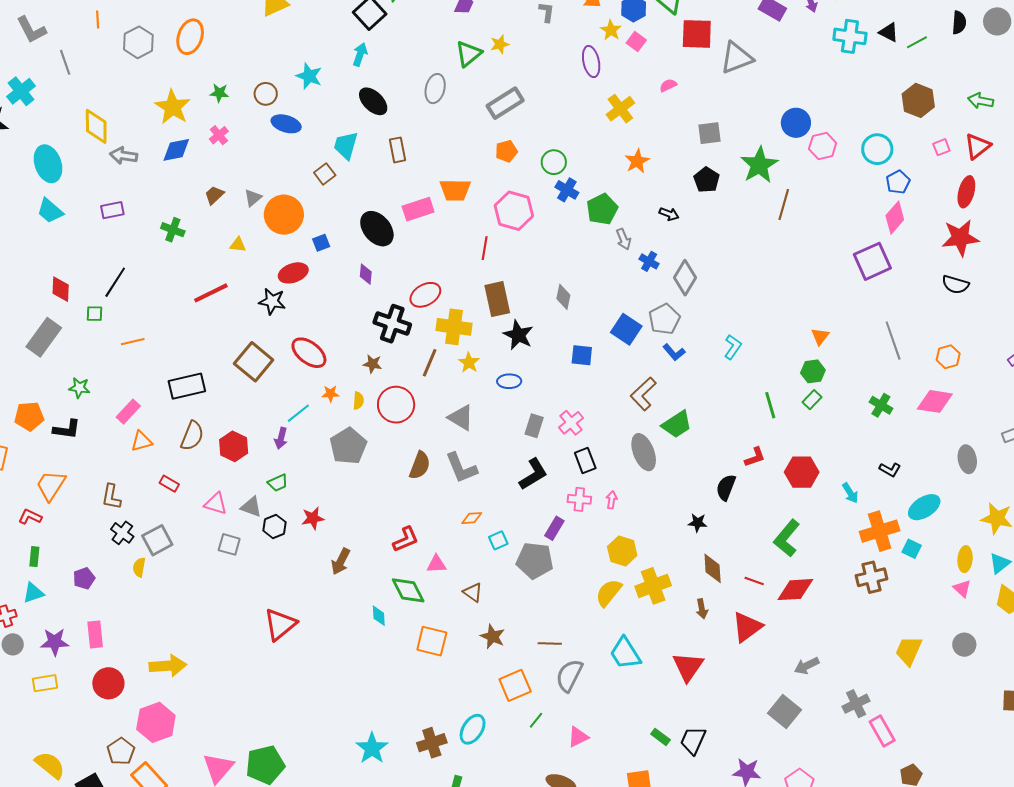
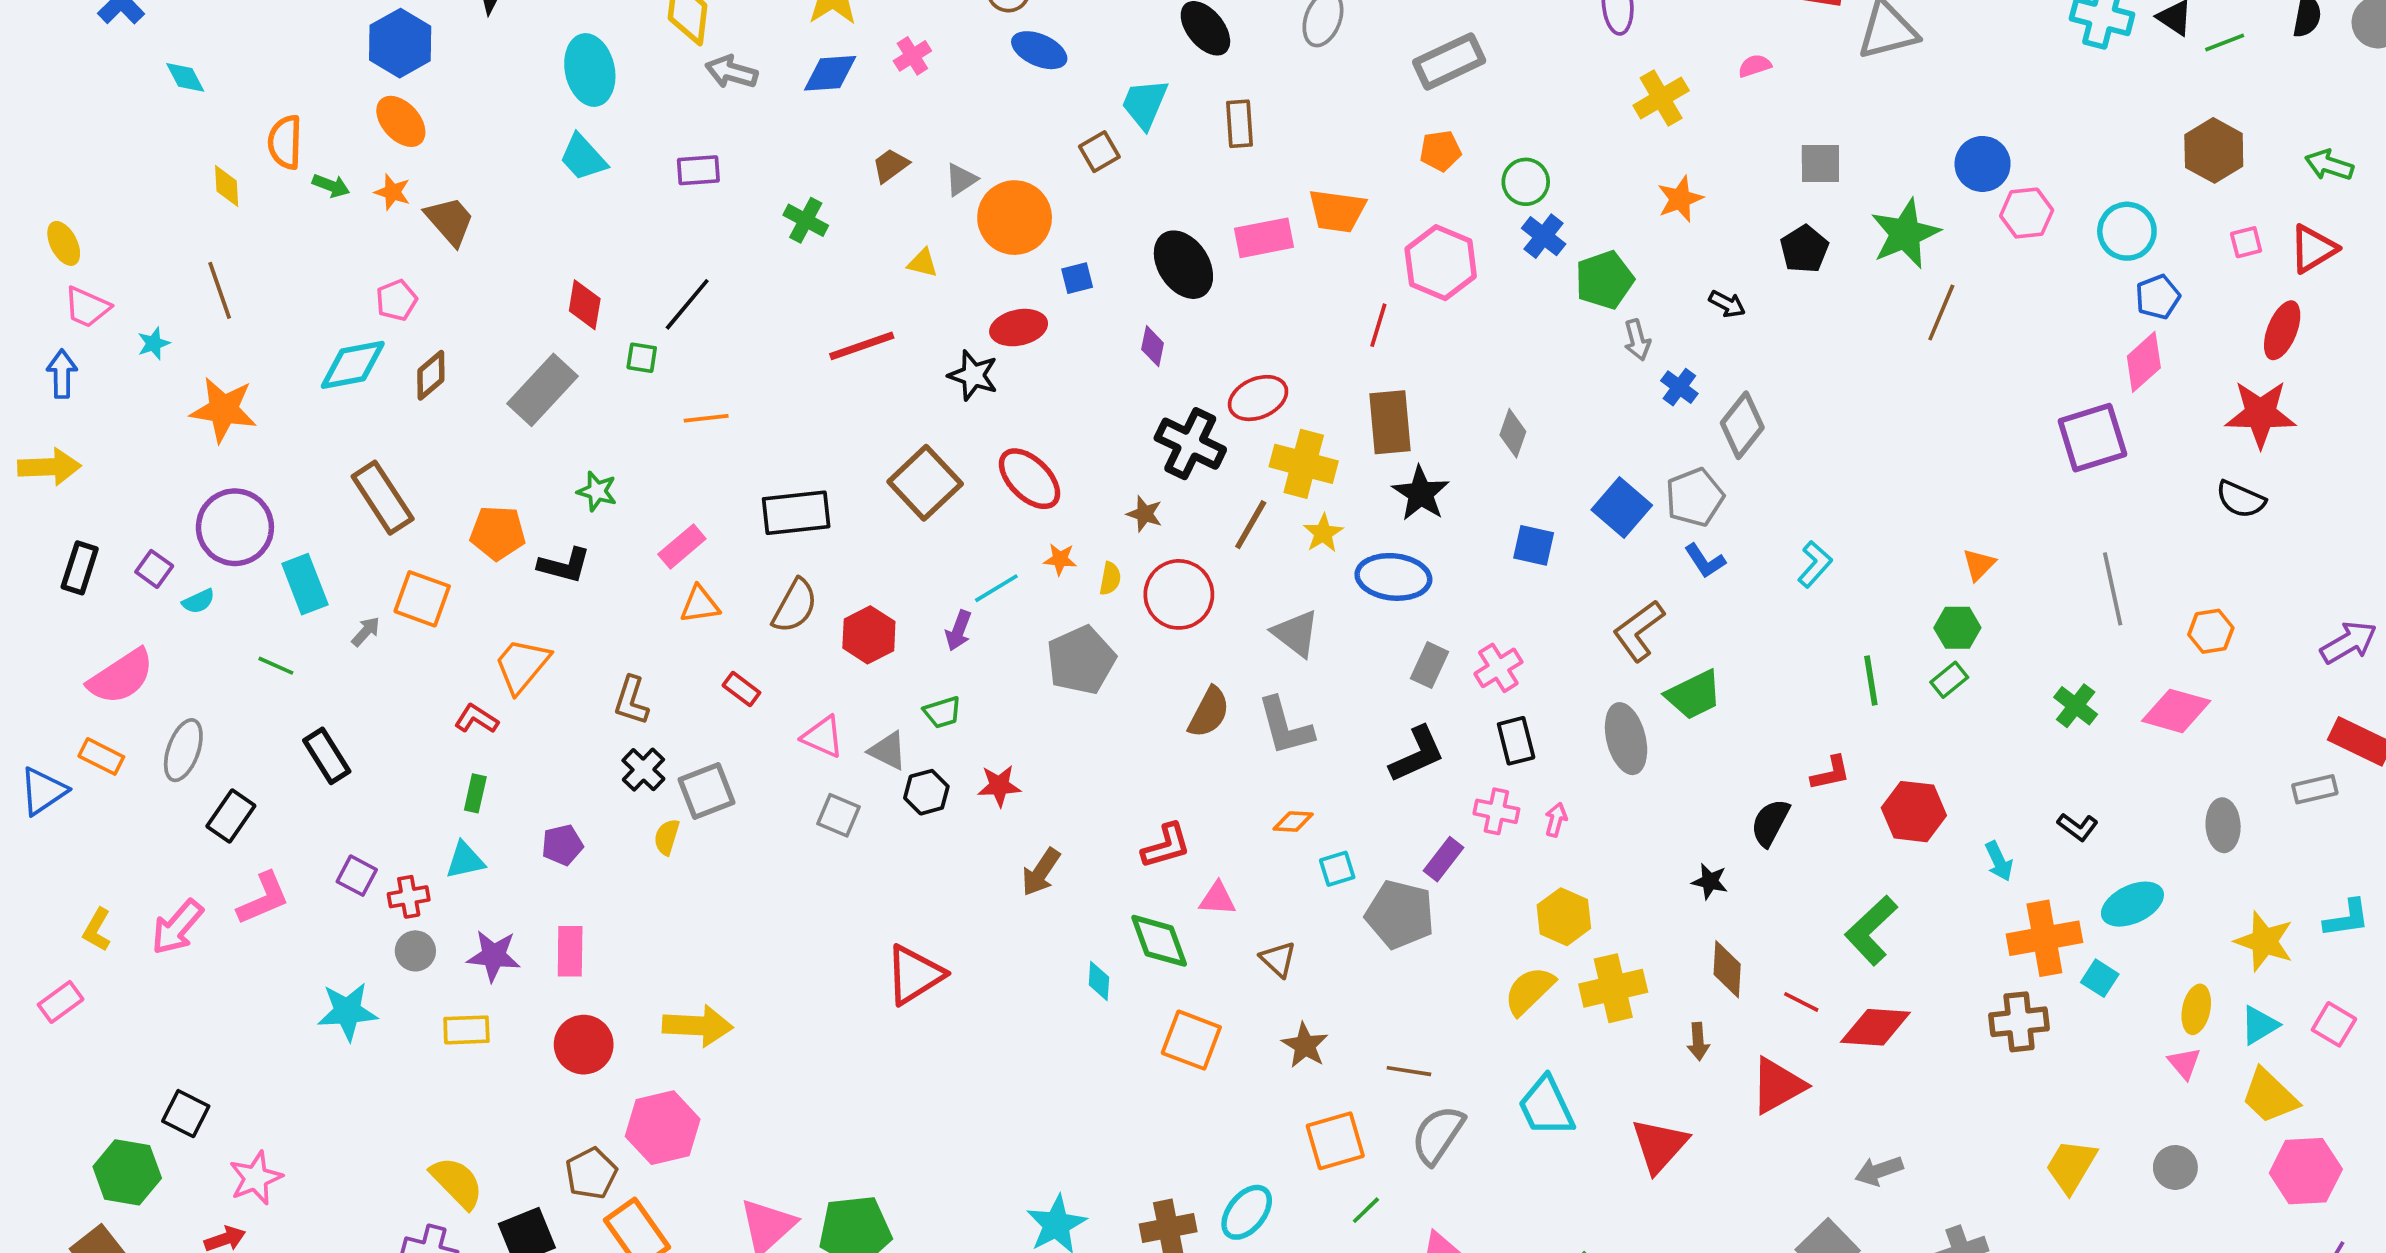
blue ellipse: (509, 381) -> (1393, 577), size x1.6

